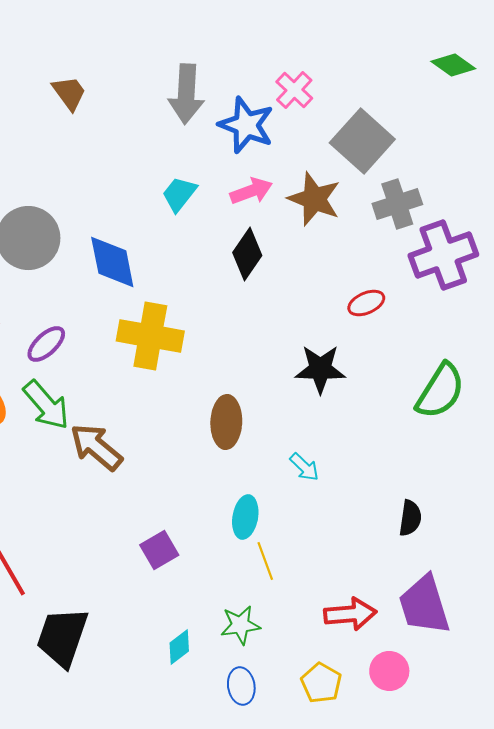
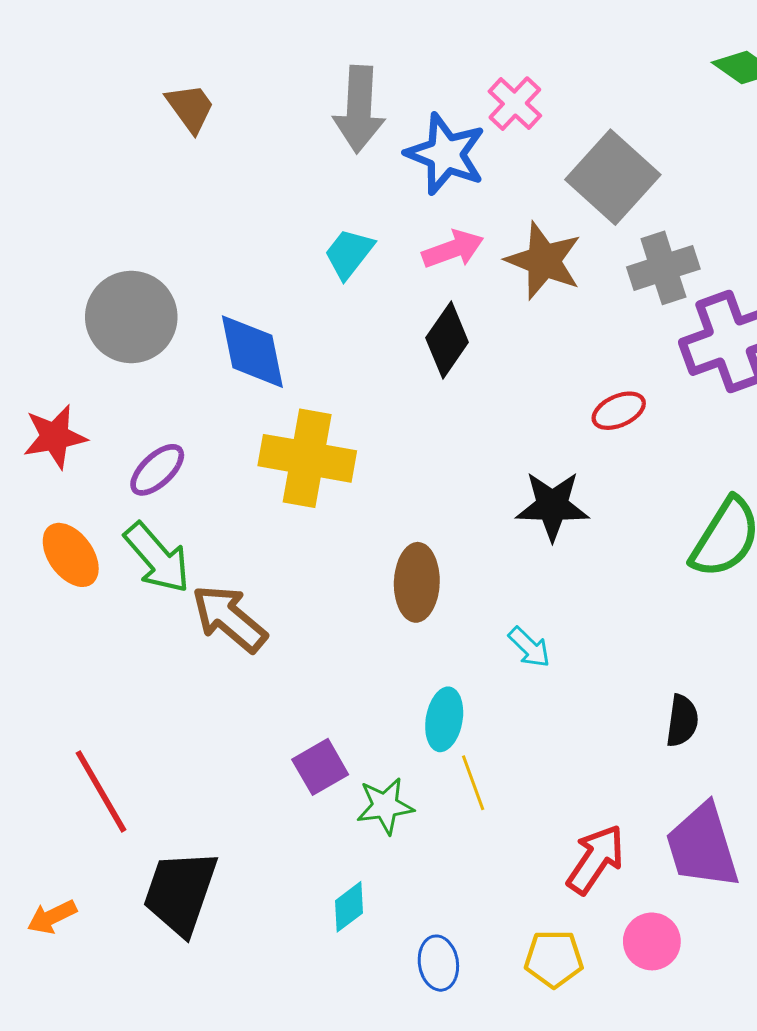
red arrow: (350, 614) -> (596, 859), turned -51
green star: (240, 625) -> (385, 806), moved
yellow pentagon: (321, 683) -> (554, 959), turned -30

